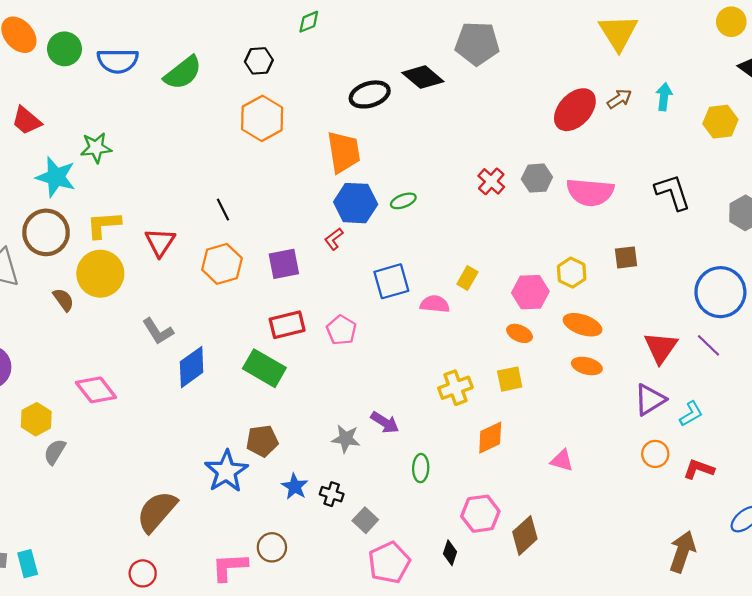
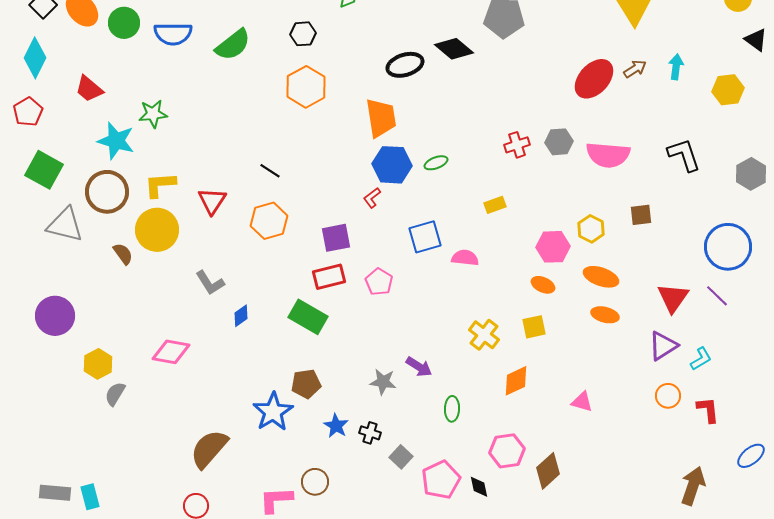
red cross: (491, 181) -> (517, 145), turned 30
black line: (223, 210) -> (270, 171), turned -30
purple square: (284, 264) -> (336, 238), moved
yellow rectangle: (467, 278) -> (495, 205), moved, turned 40
blue diamond: (192, 367) -> (241, 316), size x0.6
yellow cross: (455, 388) -> (484, 335), turned -32
pink diamond: (96, 390) -> (171, 352), moved, turned -42
red L-shape: (699, 469) -> (708, 410), turned 64
black diamond: (450, 553) -> (479, 487), turned -30
pink pentagon: (389, 563) -> (441, 480), moved

